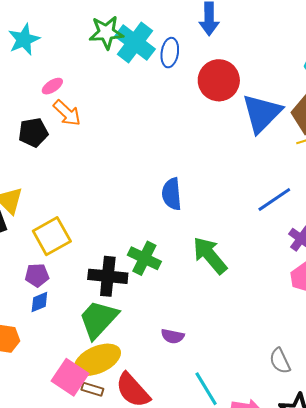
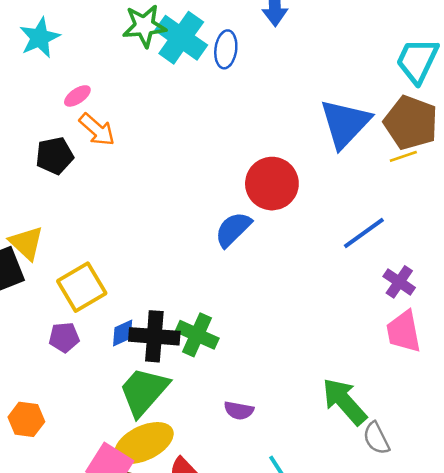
red circle: (219, 80) -> (272, 184), moved
blue semicircle: (172, 194) -> (233, 229), turned 52
green arrow: (210, 255) -> (344, 401), moved
green cross: (144, 258) -> (197, 335), moved
blue diamond: (39, 302) -> (123, 333), moved

